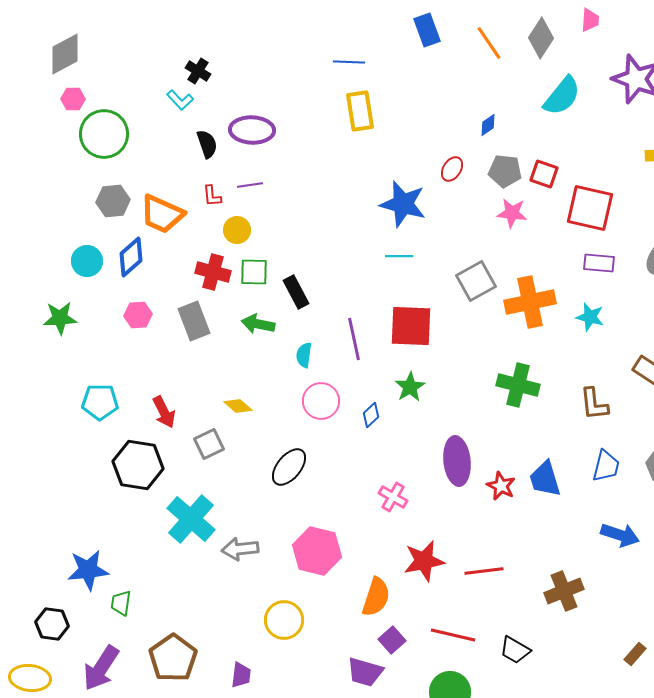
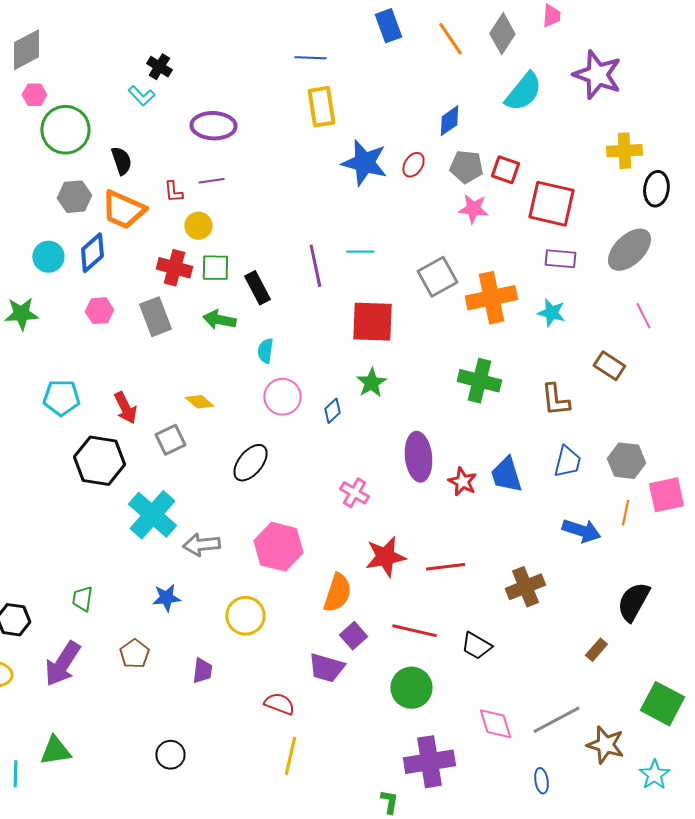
blue diamond: (488, 125) -> (449, 121), size x1.4
black semicircle: (207, 144) -> (121, 161), moved
blue star: (403, 204) -> (364, 163), moved
purple line: (354, 339) -> (315, 266), moved
blue star: (88, 570) -> (166, 598), moved, size x0.7
brown pentagon: (173, 658) -> (134, 654), size x0.6

